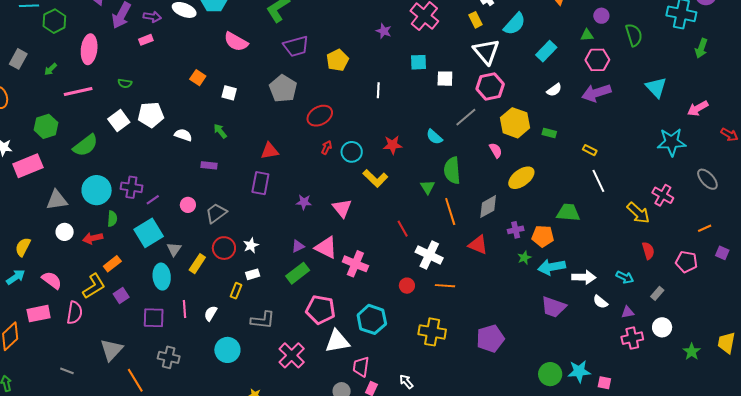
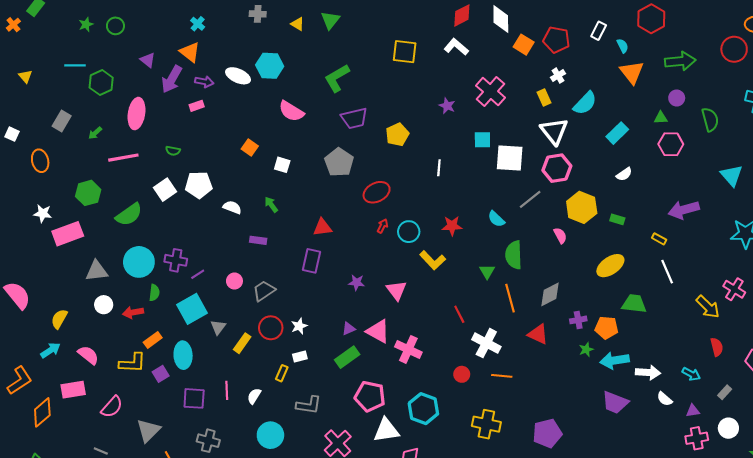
white square: (445, 79) -> (510, 158), size x1.6
purple arrow: (596, 93) -> (684, 210), moved
yellow ellipse: (521, 178) -> (610, 266), moved
cyan ellipse: (162, 277) -> (183, 355), moved
yellow L-shape: (94, 286) -> (132, 363), turned 32
pink semicircle: (75, 313) -> (112, 407), moved, turned 30

